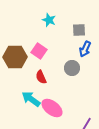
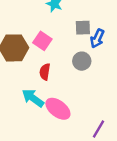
gray square: (79, 30) -> (83, 28), moved
red semicircle: (41, 77) -> (45, 72), turned 32

